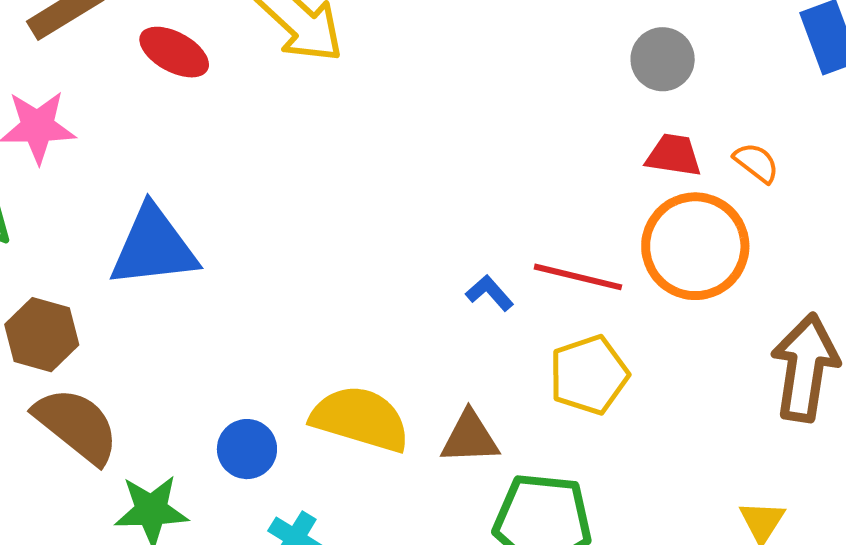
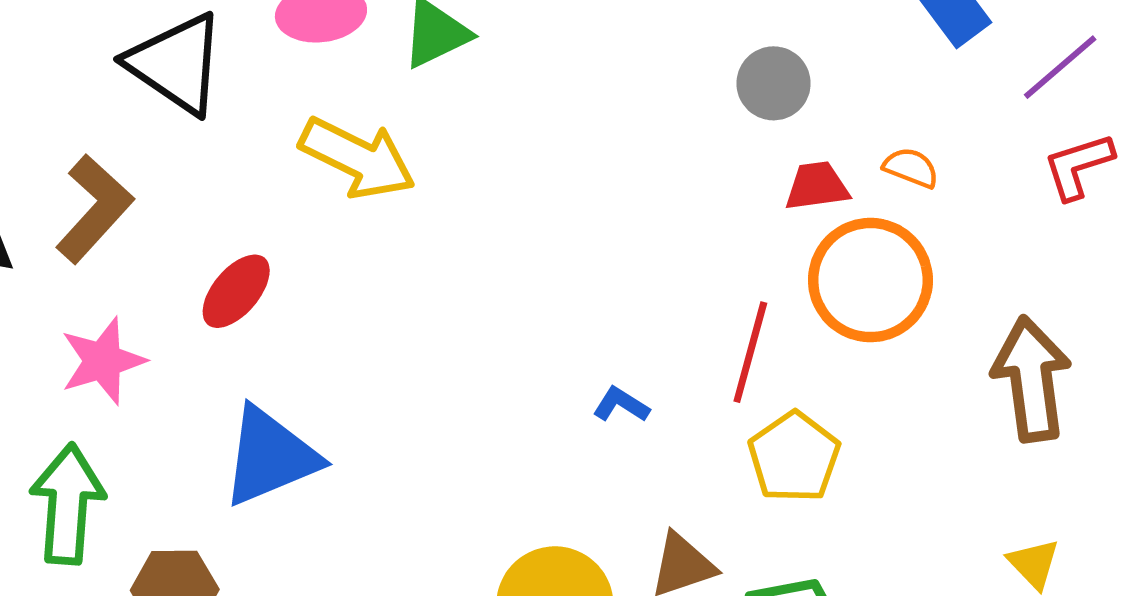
red ellipse: (174, 52) -> (236, 291), moved, turned -62
red line: (578, 277) -> (750, 352), turned -72
blue L-shape: (490, 293) -> (621, 405), moved

